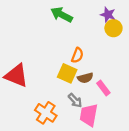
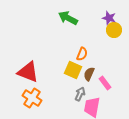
brown semicircle: (85, 78) -> (89, 74), turned 128
gray arrow: (75, 100) -> (80, 94), turned -112
orange cross: (46, 113) -> (32, 98), moved

